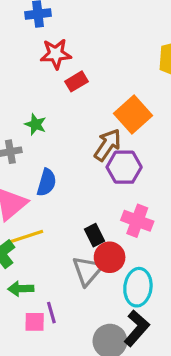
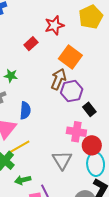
red star: (56, 54) -> (54, 25), moved
pink cross: (137, 221) -> (76, 132), moved
black rectangle: (95, 235) -> (89, 109), moved
red circle: (110, 257) -> (92, 145), moved

